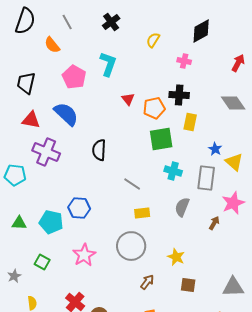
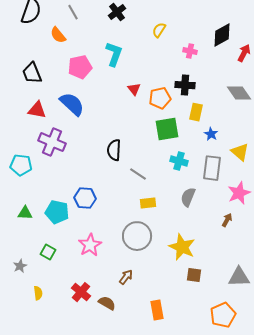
black diamond: (201, 31) -> (222, 35), moved
pink pentagon: (74, 77) -> (80, 67), turned 30
black trapezoid: (26, 83) -> (32, 73), turned -35
blue star: (215, 149) -> (211, 134), moved
black semicircle: (99, 150) -> (114, 150), moved
brown arrow: (214, 223) -> (227, 220), moved
yellow star: (176, 257) -> (182, 247), size x1.5
brown arrow: (147, 282) -> (126, 277), moved

